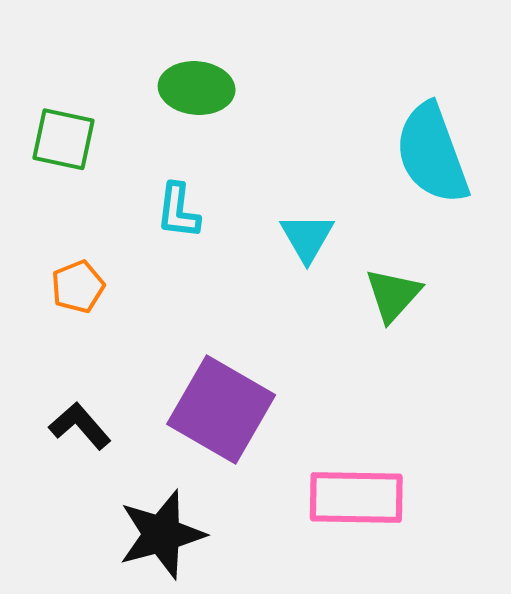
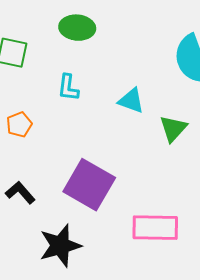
cyan triangle: (307, 238) -> (131, 101), turned -40

